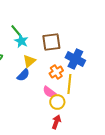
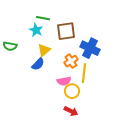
green line: (16, 31) -> (43, 18), moved, turned -40
pink semicircle: (49, 92) -> (64, 81), turned -48
red arrow: (56, 122) -> (71, 111), turned 96

